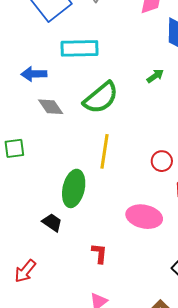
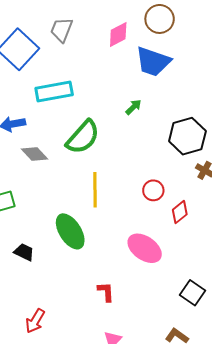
green ellipse: (74, 188) -> (70, 231), turned -36
pink ellipse: (144, 217) -> (145, 248), turned 32
black trapezoid: (52, 222) -> (24, 252), moved

